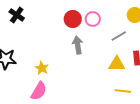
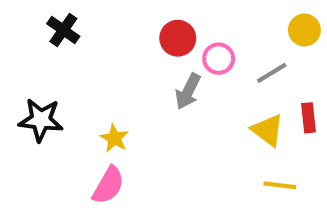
pink circle: (93, 19) -> (219, 59), moved
gray arrow: (78, 45) -> (188, 91), turned -144
yellow triangle: (117, 64) -> (268, 130), turned 36

